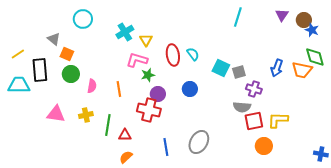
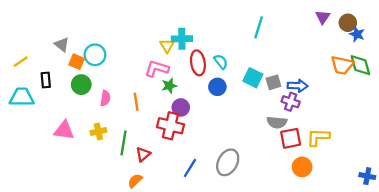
cyan line: (238, 17) -> (259, 27), moved
cyan circle: (83, 19) -> (95, 55), moved
cyan cross: (125, 32) -> (182, 39), moved, turned 30
blue arrow: (277, 68) -> (297, 86), moved, turned -108
black rectangle: (40, 70) -> (46, 80), size x0.6
orange trapezoid: (302, 70) -> (342, 65), moved
blue circle: (190, 89) -> (217, 87), moved
red triangle: (125, 135) -> (143, 154), turned -40
blue line: (166, 147) -> (190, 168), turned 42
orange semicircle: (126, 157) -> (135, 181), moved

